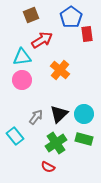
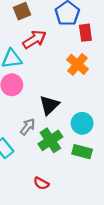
orange cross: (60, 70) -> (78, 64), moved
black triangle: (59, 114) -> (49, 105), moved
green cross: (56, 143) -> (50, 140), moved

